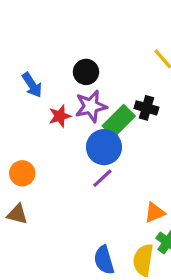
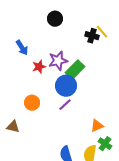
black circle: (86, 72) -> (55, 19), moved
black cross: (146, 108) -> (92, 36), moved
orange circle: (22, 173) -> (32, 103), moved

